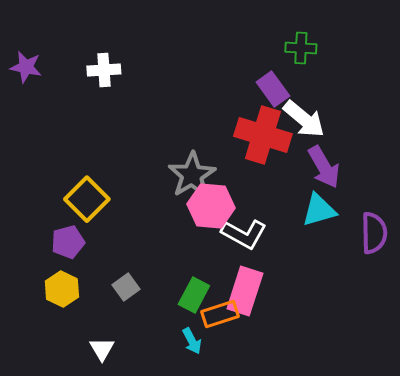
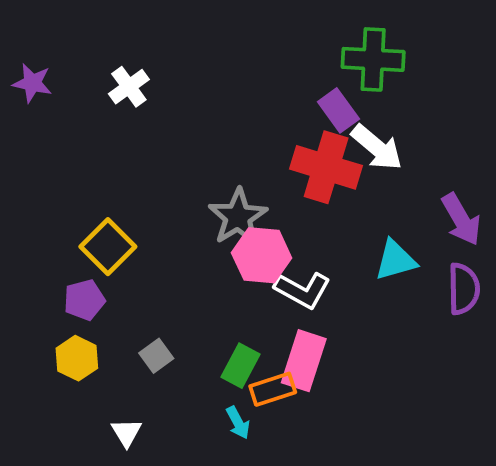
green cross: (301, 48) -> (373, 59), size x1.6
white cross: (104, 70) -> (129, 87), turned -32
purple arrow: (324, 167) -> (461, 219), moved

